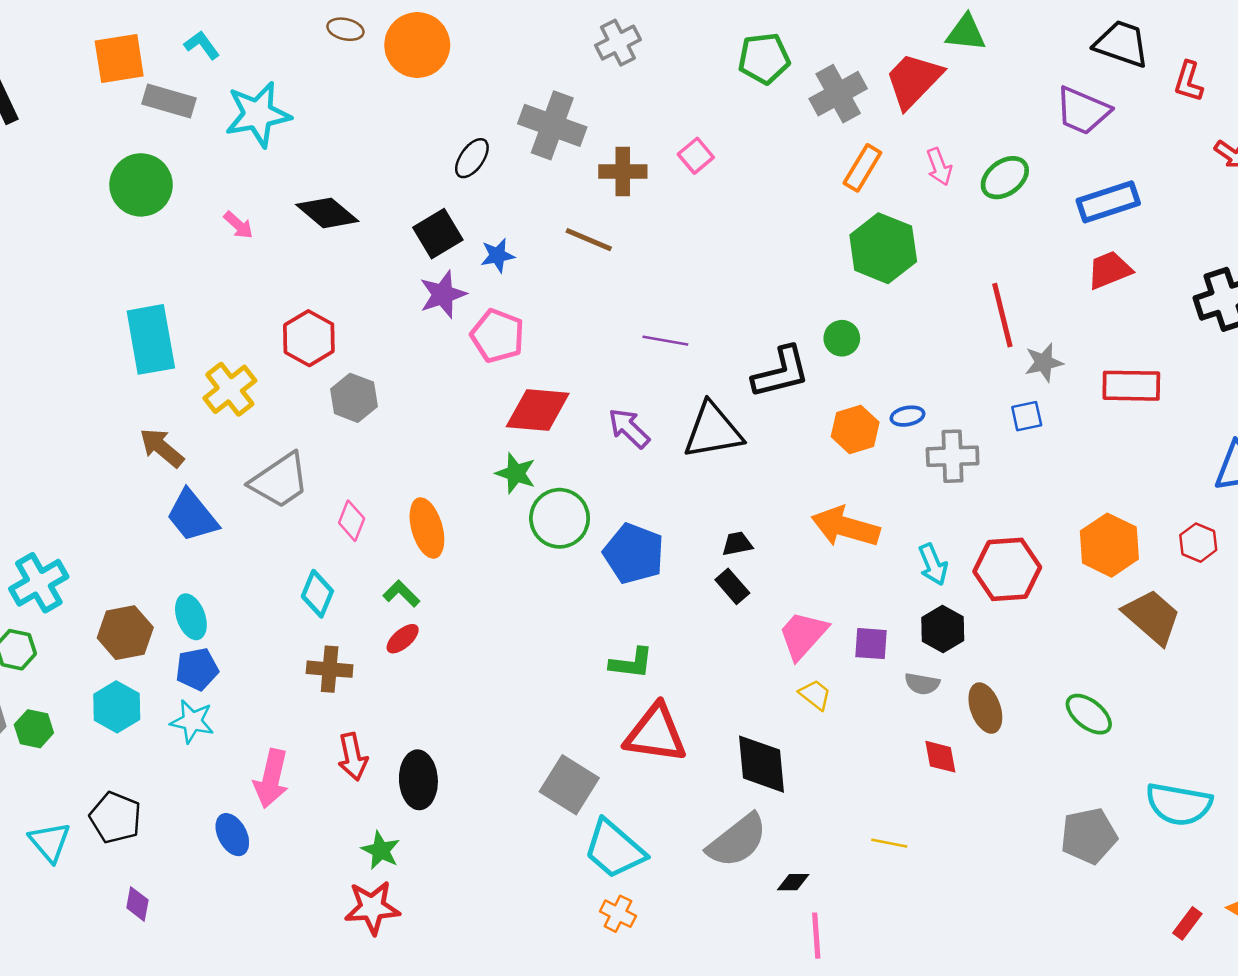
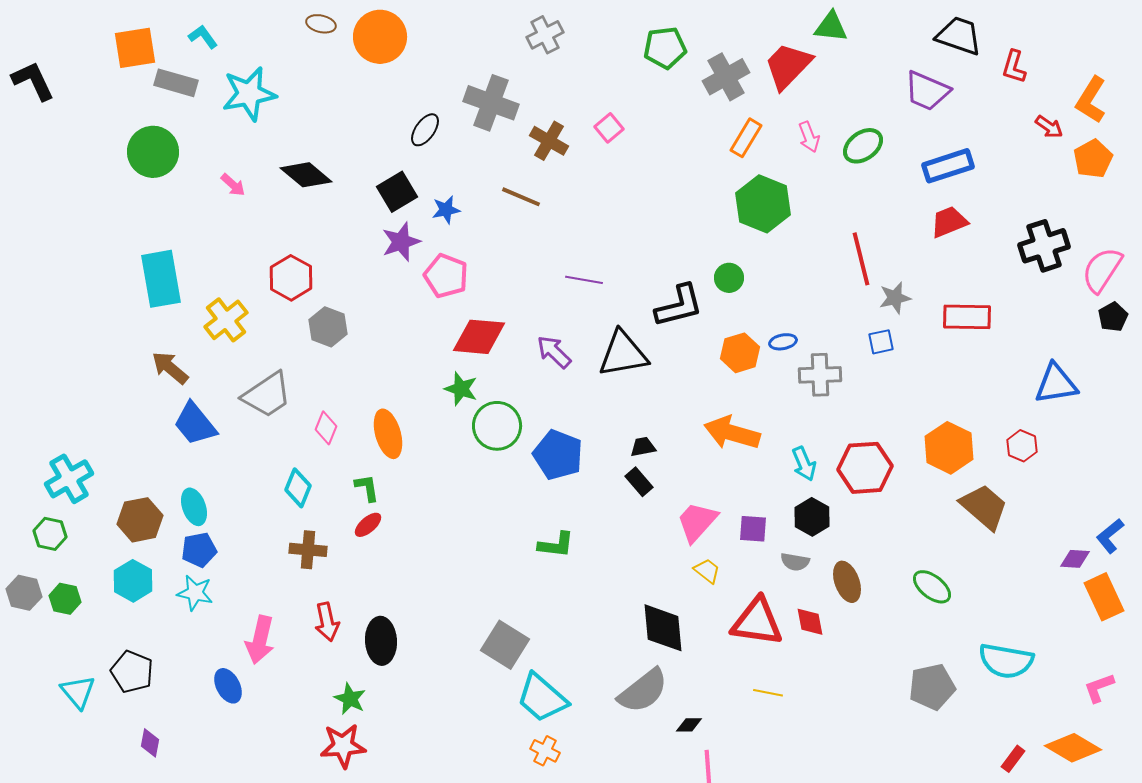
brown cross: (623, 172) -> (549, 141), turned 30
green L-shape: (401, 594) -> (367, 488), turned 36
red triangle: (656, 734) -> (757, 622), moved

